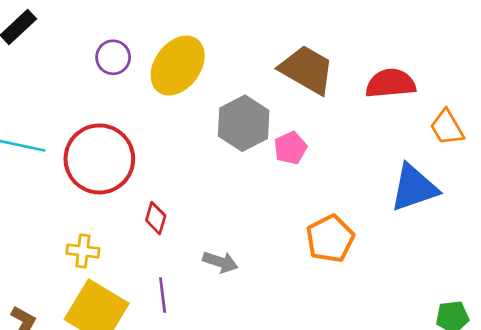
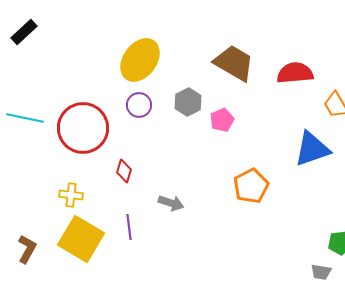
purple circle: (113, 57) -> (139, 105), moved
gray hexagon: (244, 123) -> (188, 102), size x0.7

